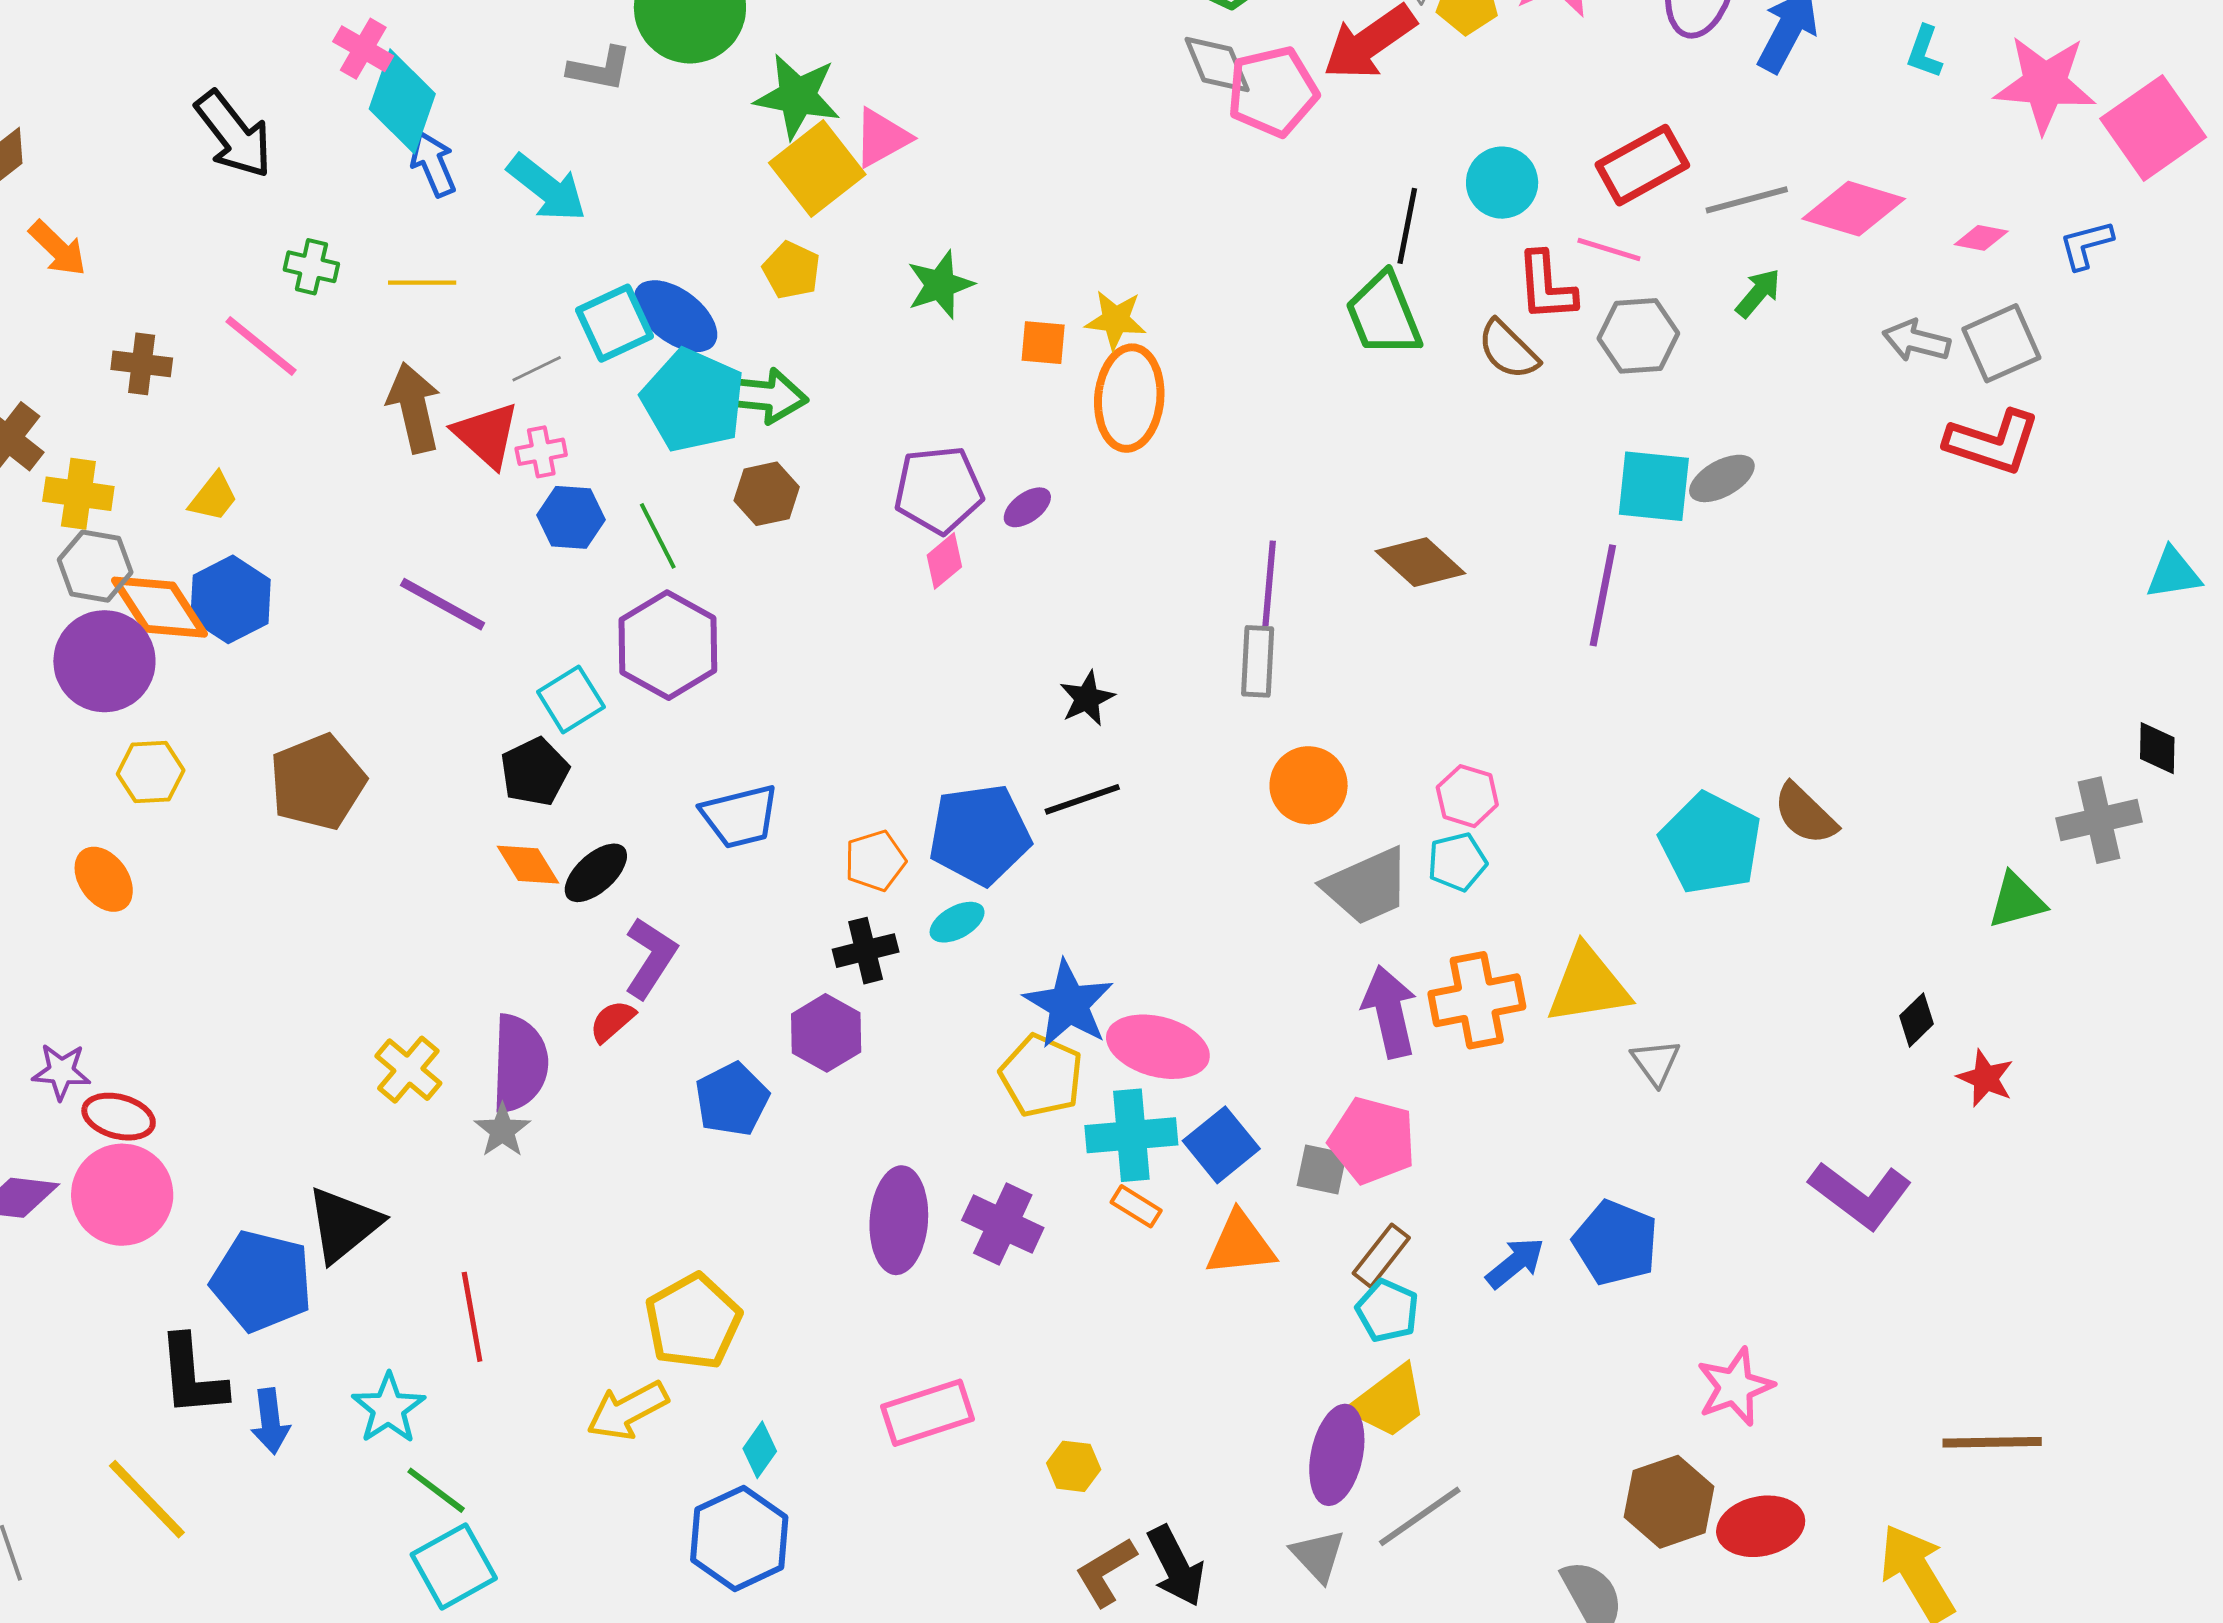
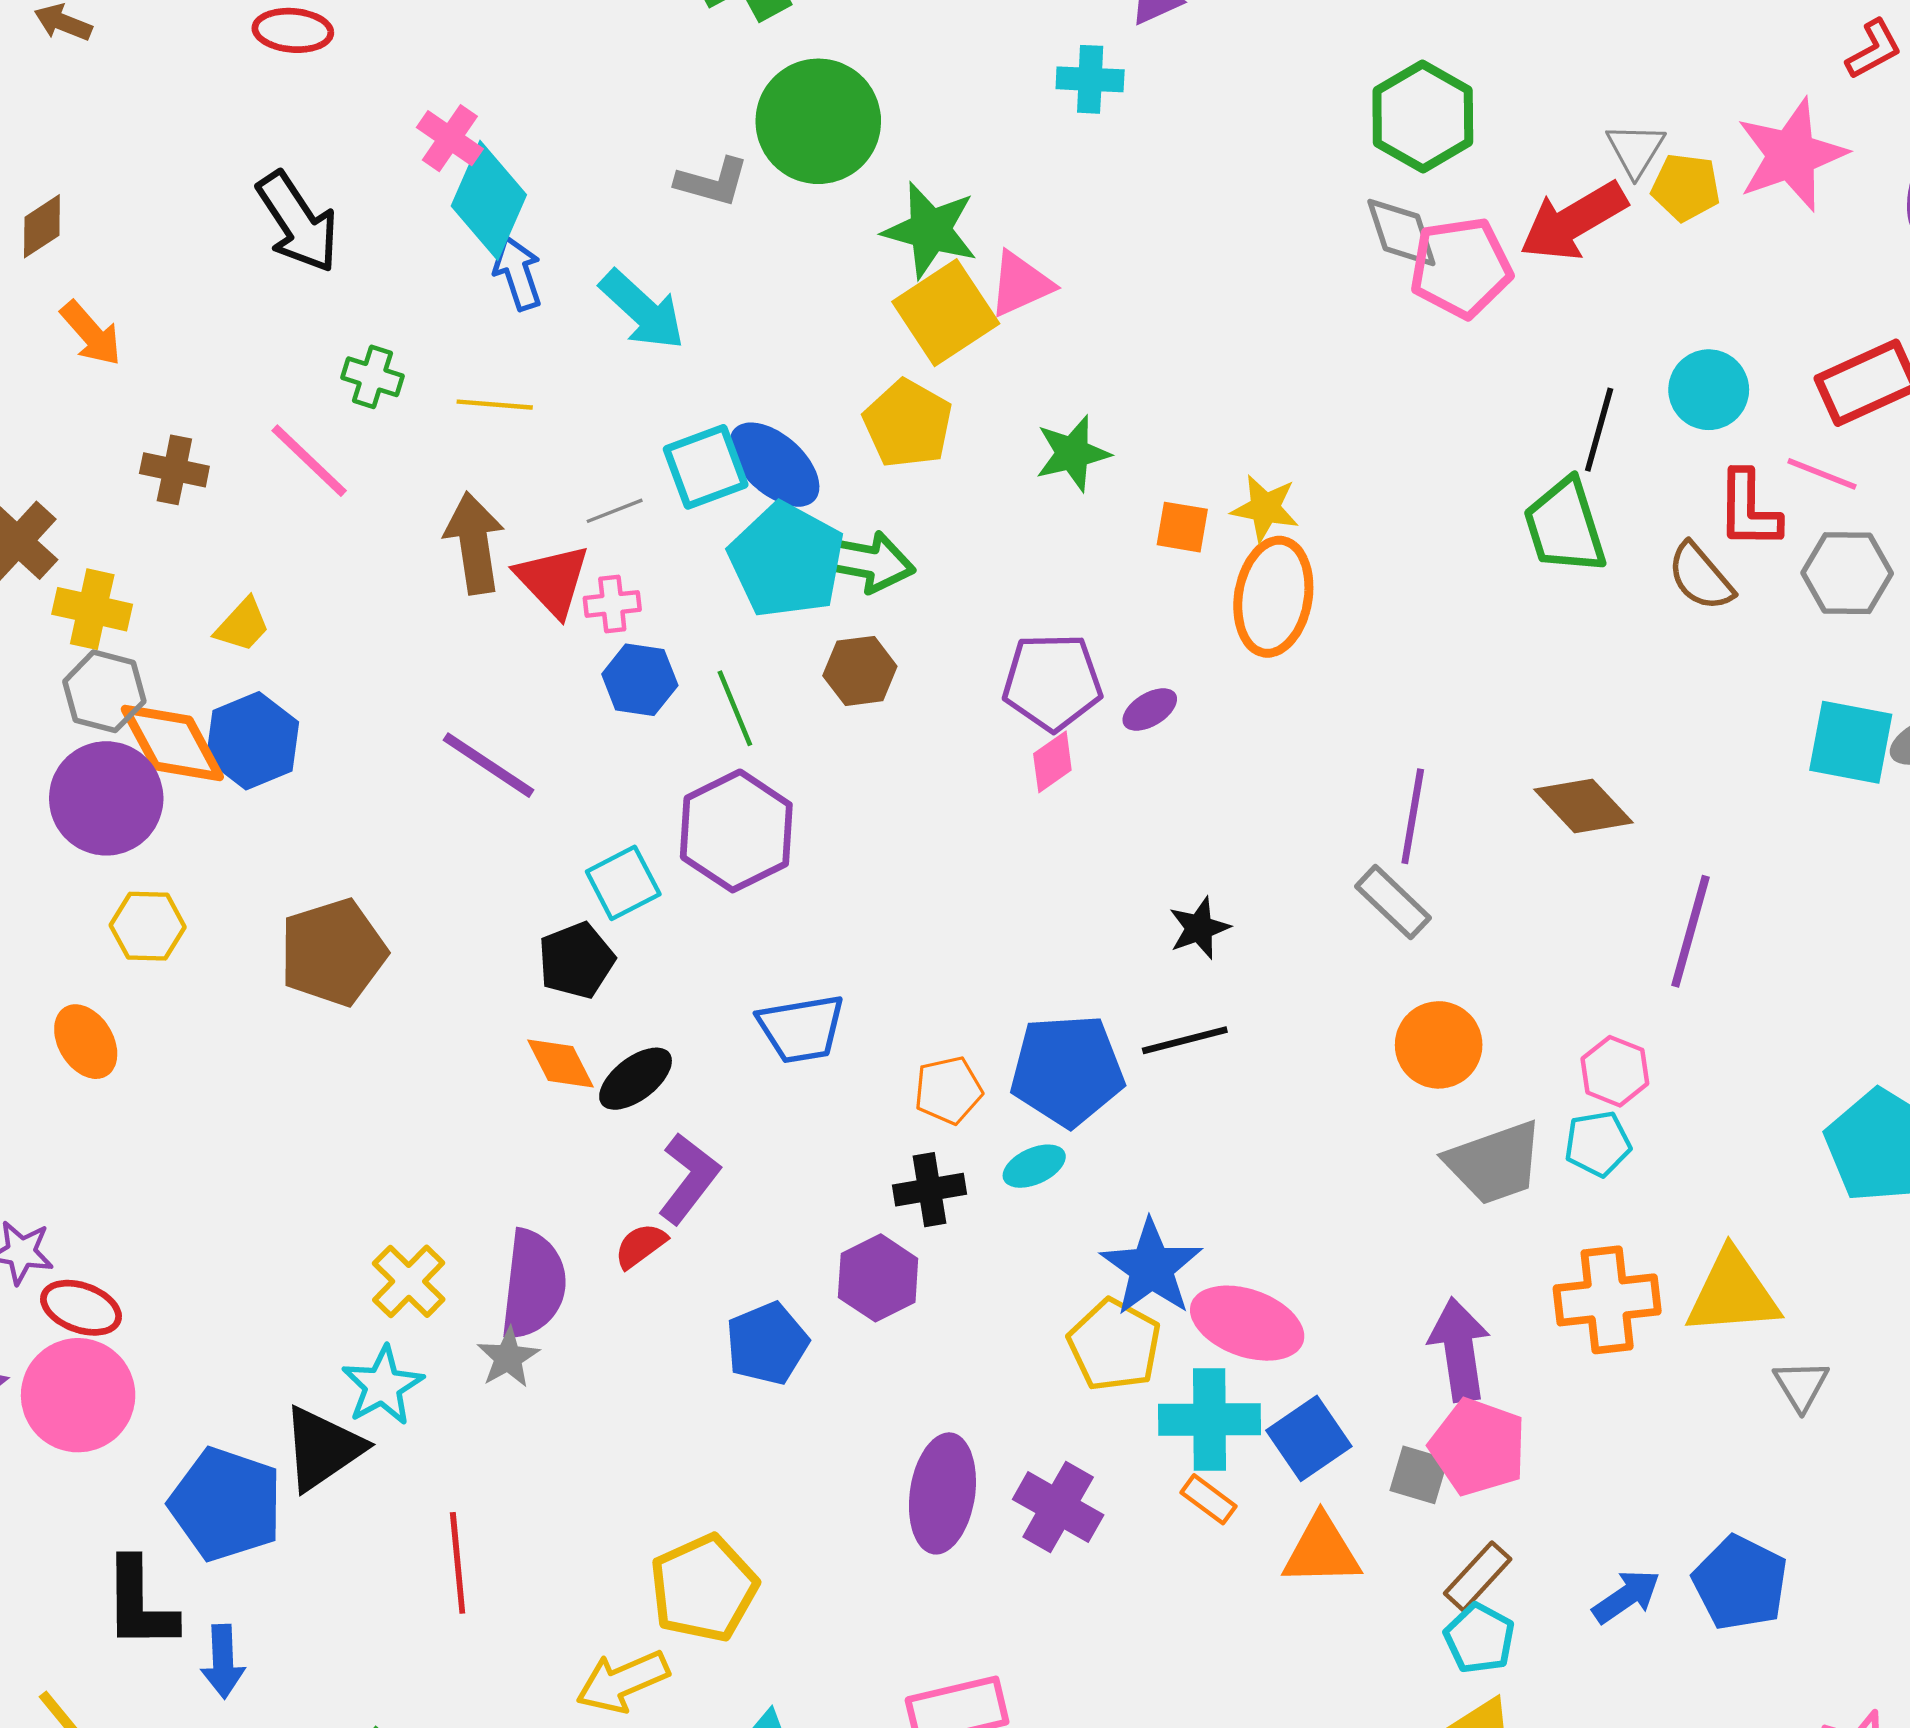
yellow pentagon: (791, 270) -> (908, 424), size x1.4
purple line: (1603, 595) -> (1690, 931), moved
gray rectangle: (1258, 661) -> (1393, 902), turned -54
purple arrow: (1390, 1012) -> (1459, 1350), moved
cyan star: (388, 1408) -> (383, 1386), moved

